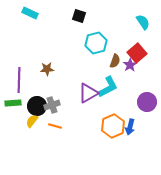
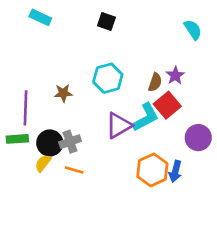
cyan hexagon: (96, 43) -> (108, 78), moved
red square: (137, 53) -> (167, 105), moved
purple star: (130, 65) -> (175, 75), moved

